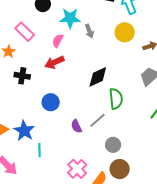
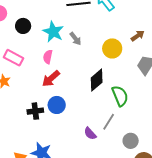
cyan star: (70, 18) -> (53, 32), turned -30
yellow circle: (125, 32) -> (112, 48), moved
black cross: (22, 76) -> (35, 111), moved
blue circle: (51, 102) -> (57, 105), moved

